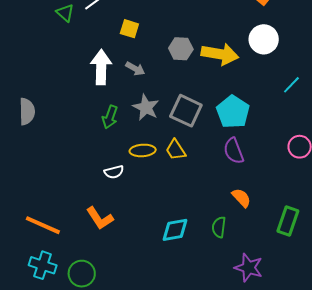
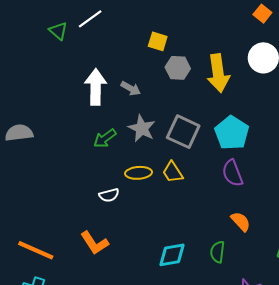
yellow square: (129, 29) -> (158, 41), moved
yellow arrow: (220, 54) -> (218, 73), turned 72
gray semicircle: (27, 111) -> (19, 133), turned -96
green arrow: (110, 117) -> (105, 138), turned 35

